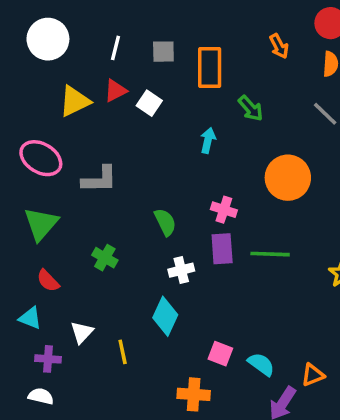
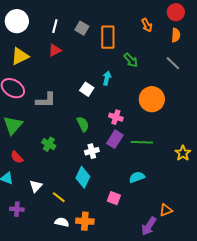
gray square: (163, 52) -> (82, 28), turned 32
yellow triangle: (75, 101) -> (20, 56), moved
white square: (149, 103) -> (87, 89), moved
purple rectangle: (222, 249) -> (115, 139), turned 36
yellow line: (123, 352) -> (59, 197), turned -40
purple cross: (48, 359) -> (17, 209), moved
cyan semicircle: (261, 364) -> (137, 177), moved, turned -56
orange cross: (194, 394) -> (85, 221), moved
white semicircle: (41, 396) -> (62, 222), moved

